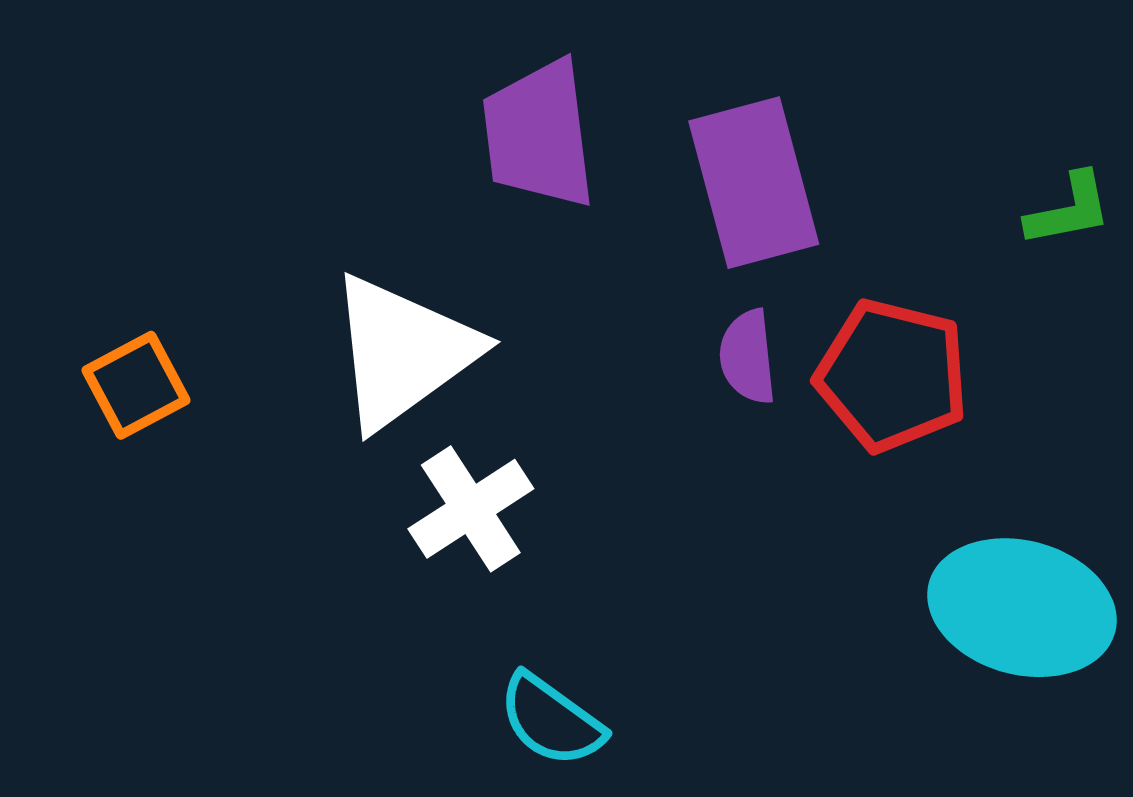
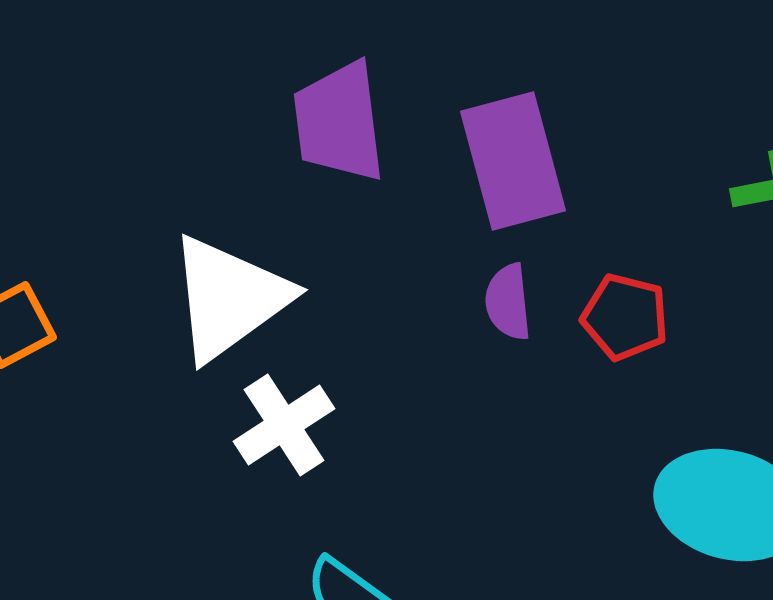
red pentagon: (892, 375) -> (625, 317), size x0.7

